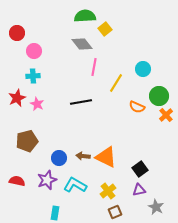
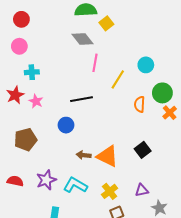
red circle: (17, 33) -> (21, 19), moved
pink circle: (34, 51) -> (19, 46), moved
orange semicircle: (137, 107) -> (140, 104), turned 70
blue circle: (59, 158) -> (66, 125), moved
black square: (140, 169) -> (143, 150), moved

